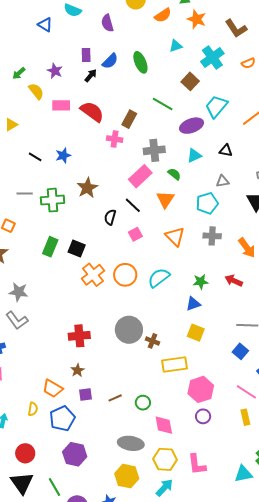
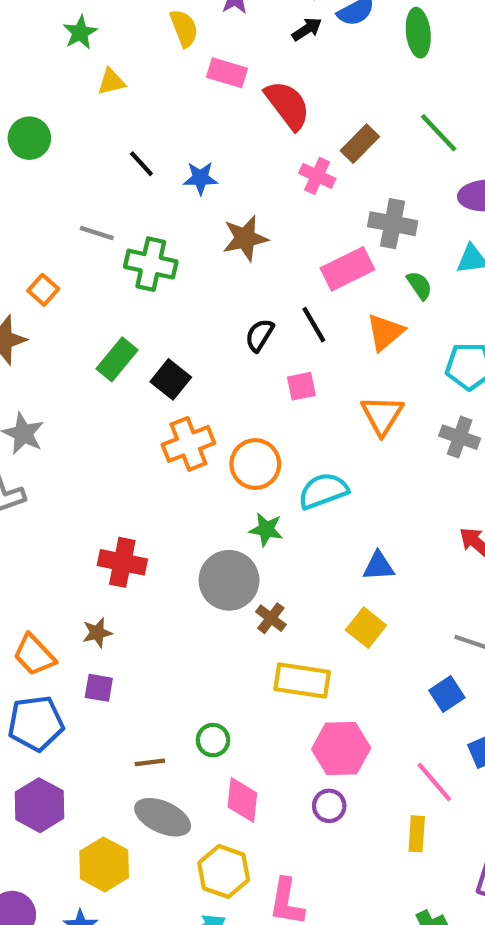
brown star: (87, 188) -> (245, 238), moved
green star: (201, 282) -> (266, 530), moved
brown line: (115, 398) -> (150, 762), moved
yellow hexagon: (127, 476) -> (104, 864), moved

